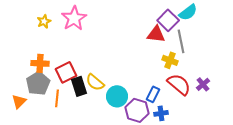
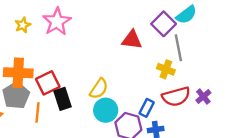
red triangle: (156, 34) -> (132, 40), moved
orange cross: (40, 63) -> (18, 73), size x1.4
yellow semicircle: (95, 82) -> (99, 89), moved, turned -96
red semicircle: (179, 84) -> (176, 97), turned 125

